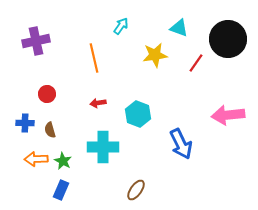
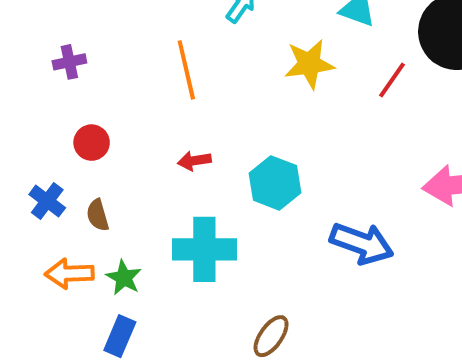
purple cross: (36, 41) -> (69, 62), moved, size x0.6
blue cross: (25, 123) -> (47, 201), turned 36
blue arrow: (181, 144) -> (362, 243), turned -44

